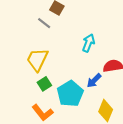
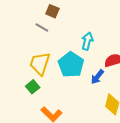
green square: (44, 84) -> (33, 87), moved
cyan pentagon: (70, 94) -> (71, 65), moved

